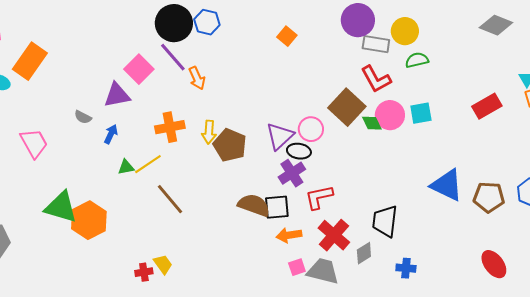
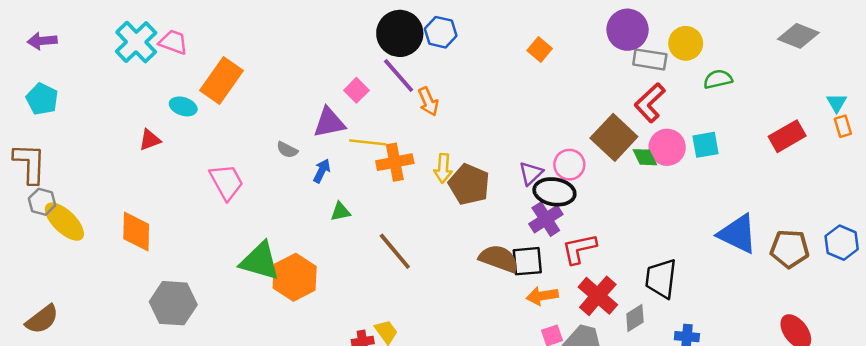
green semicircle: (417, 60) -> (718, 79), moved
pink square: (139, 69) -> (356, 90), size x0.7
red L-shape: (376, 79) -> (650, 103), turned 76
purple triangle: (280, 136) -> (531, 173), size x0.7
black ellipse: (299, 151) -> (554, 192), size x1.4
yellow line: (148, 164) -> (368, 142), moved, turned 40

